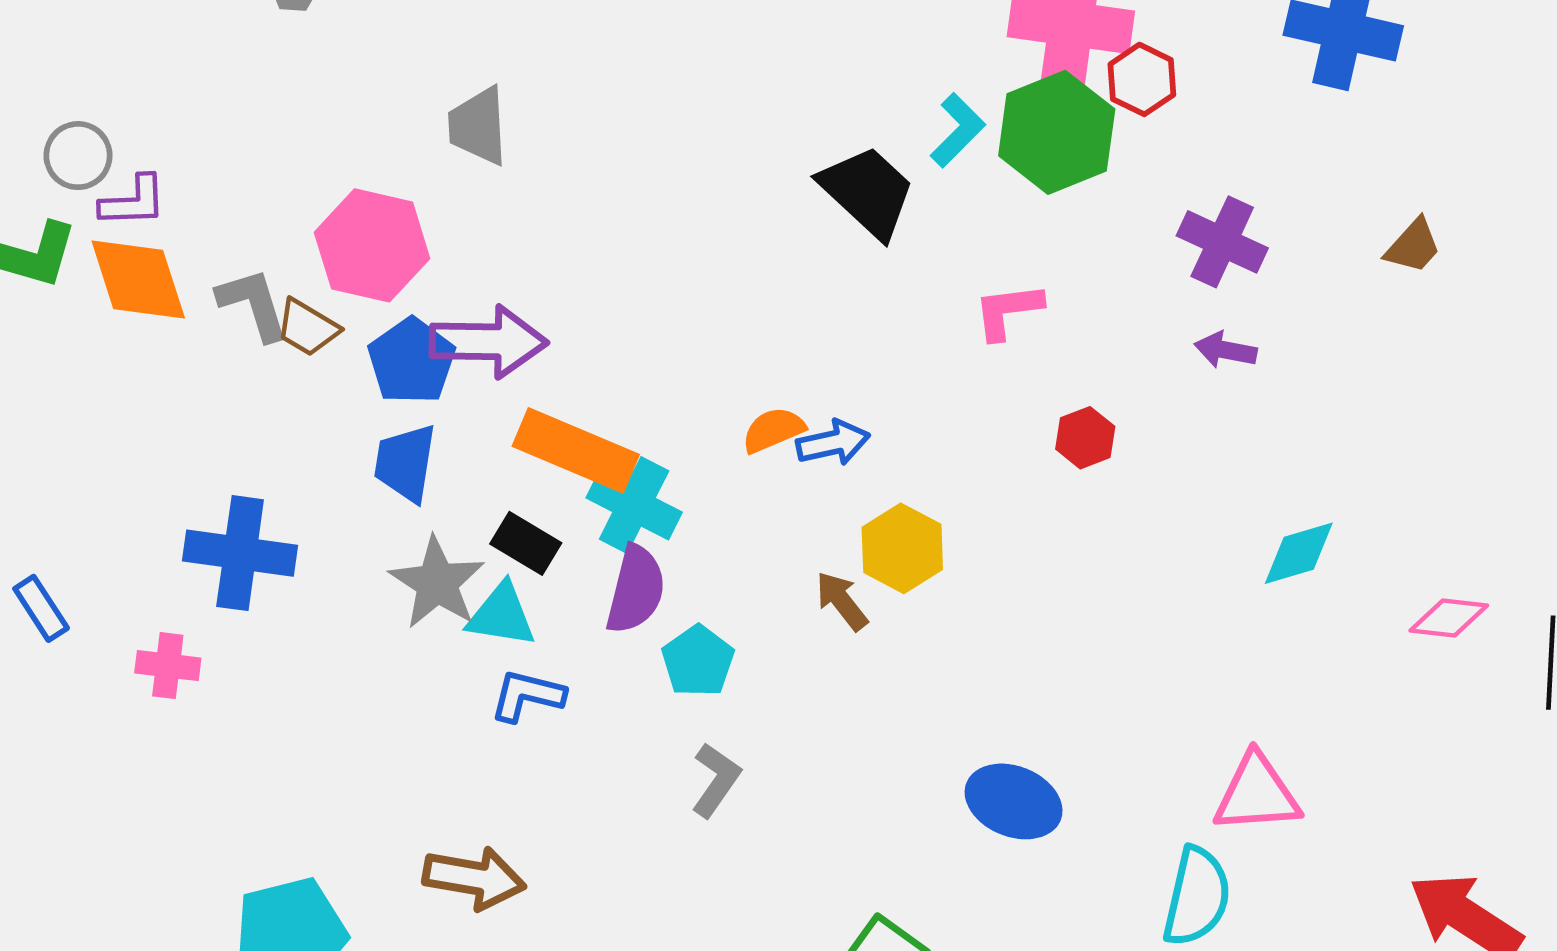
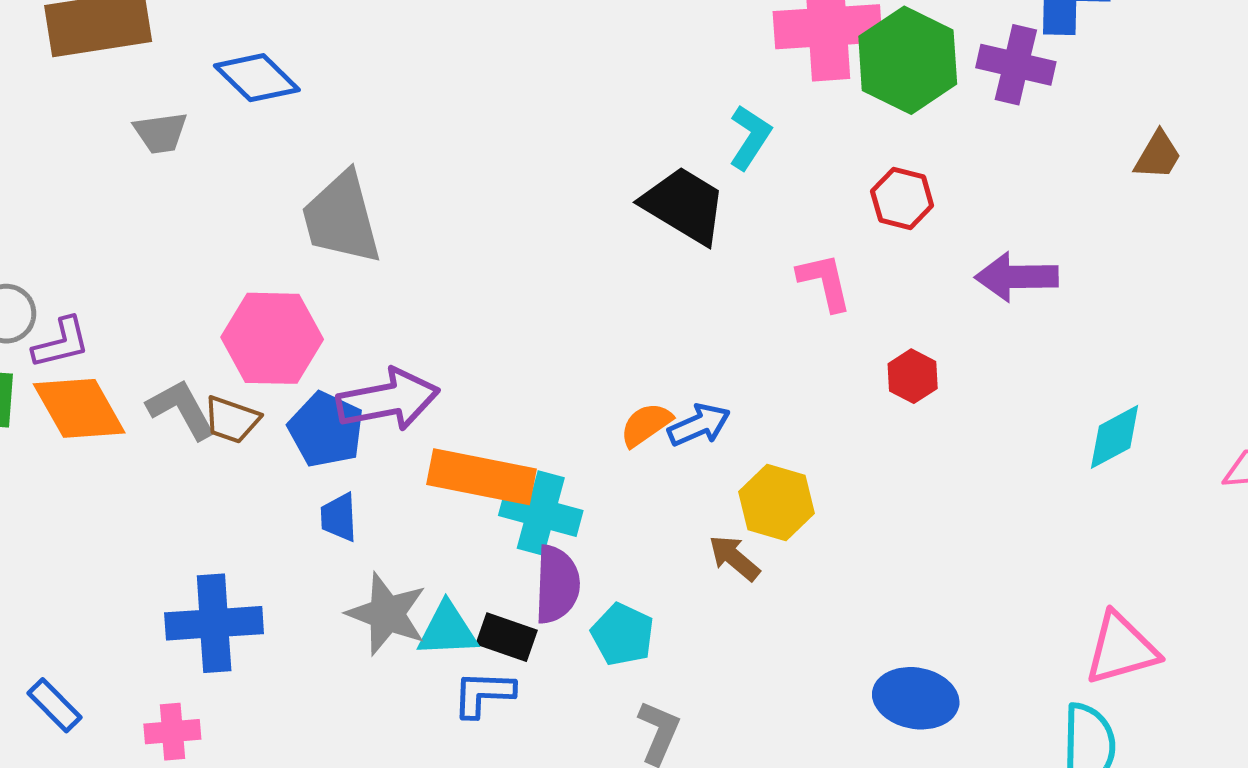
red hexagon: (1142, 79) -> (902, 198), moved
gray trapezoid: (478, 126) -> (341, 218), size x1.4
green hexagon: (1057, 132) -> (908, 60), moved
purple cross: (1222, 242) -> (1016, 65), moved
pink L-shape: (1008, 311) -> (825, 282), turned 96
purple arrow: (1226, 350) -> (1017, 277), size x1.5
blue trapezoid: (405, 463) -> (339, 517), size x0.7
black rectangle: (526, 543) -> (507, 637), moved

